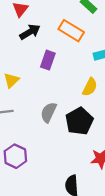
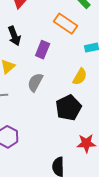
black arrow: (30, 32) -> (14, 36), moved, turned 96
gray semicircle: (49, 112) -> (35, 82), moved

